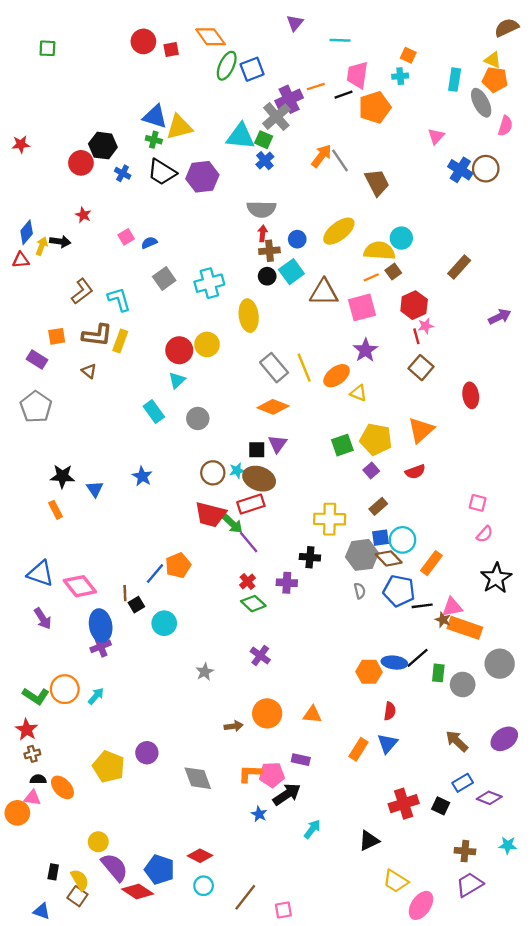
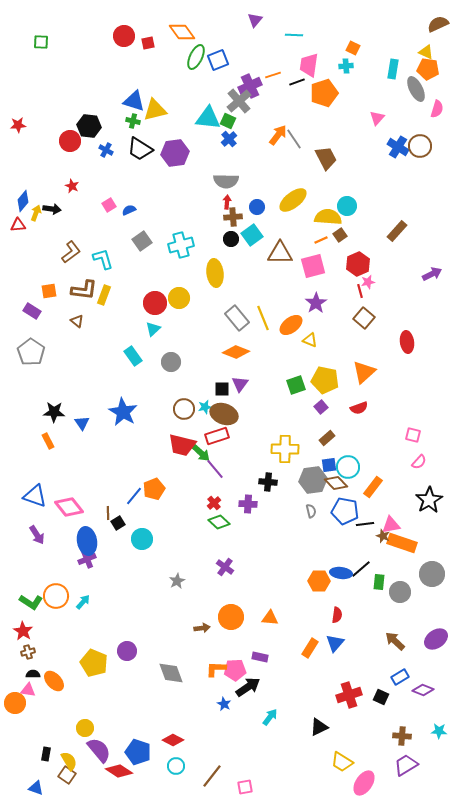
blue star: (142, 476) -> (123, 412), size x1.6

